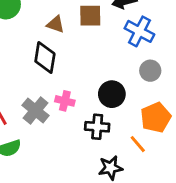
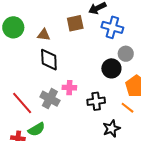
brown triangle: (56, 24) -> (44, 35), moved
black circle: (112, 94) -> (111, 68), moved

